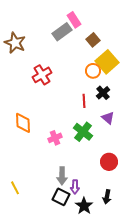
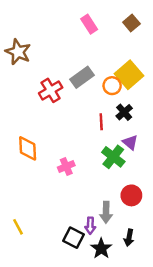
gray rectangle: (62, 32) -> (82, 77), moved
brown square: (93, 40) -> (131, 23), moved
green cross: (83, 132) -> (113, 157), moved
gray arrow: (62, 176) -> (106, 212), moved

